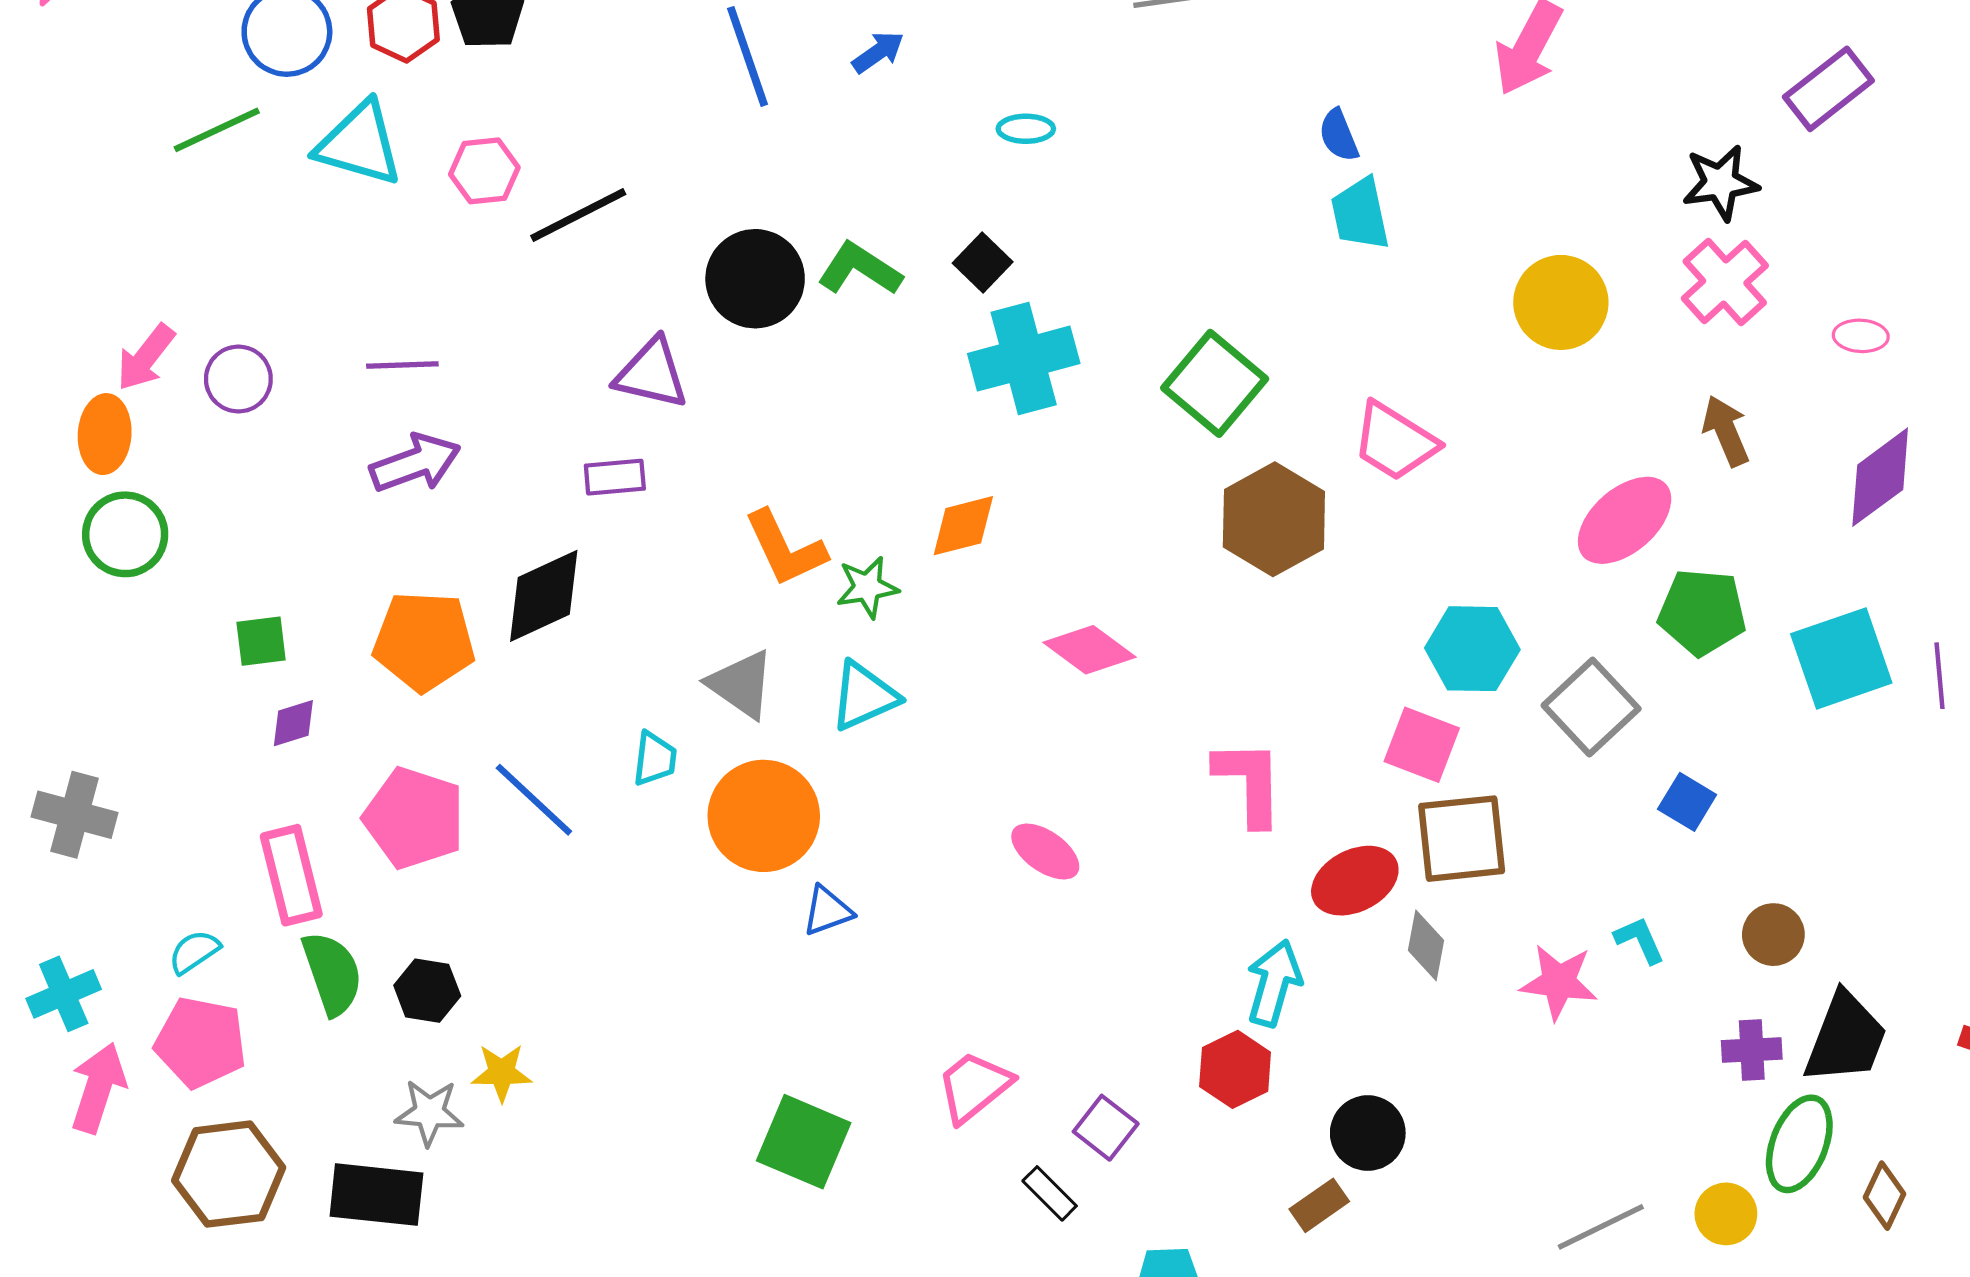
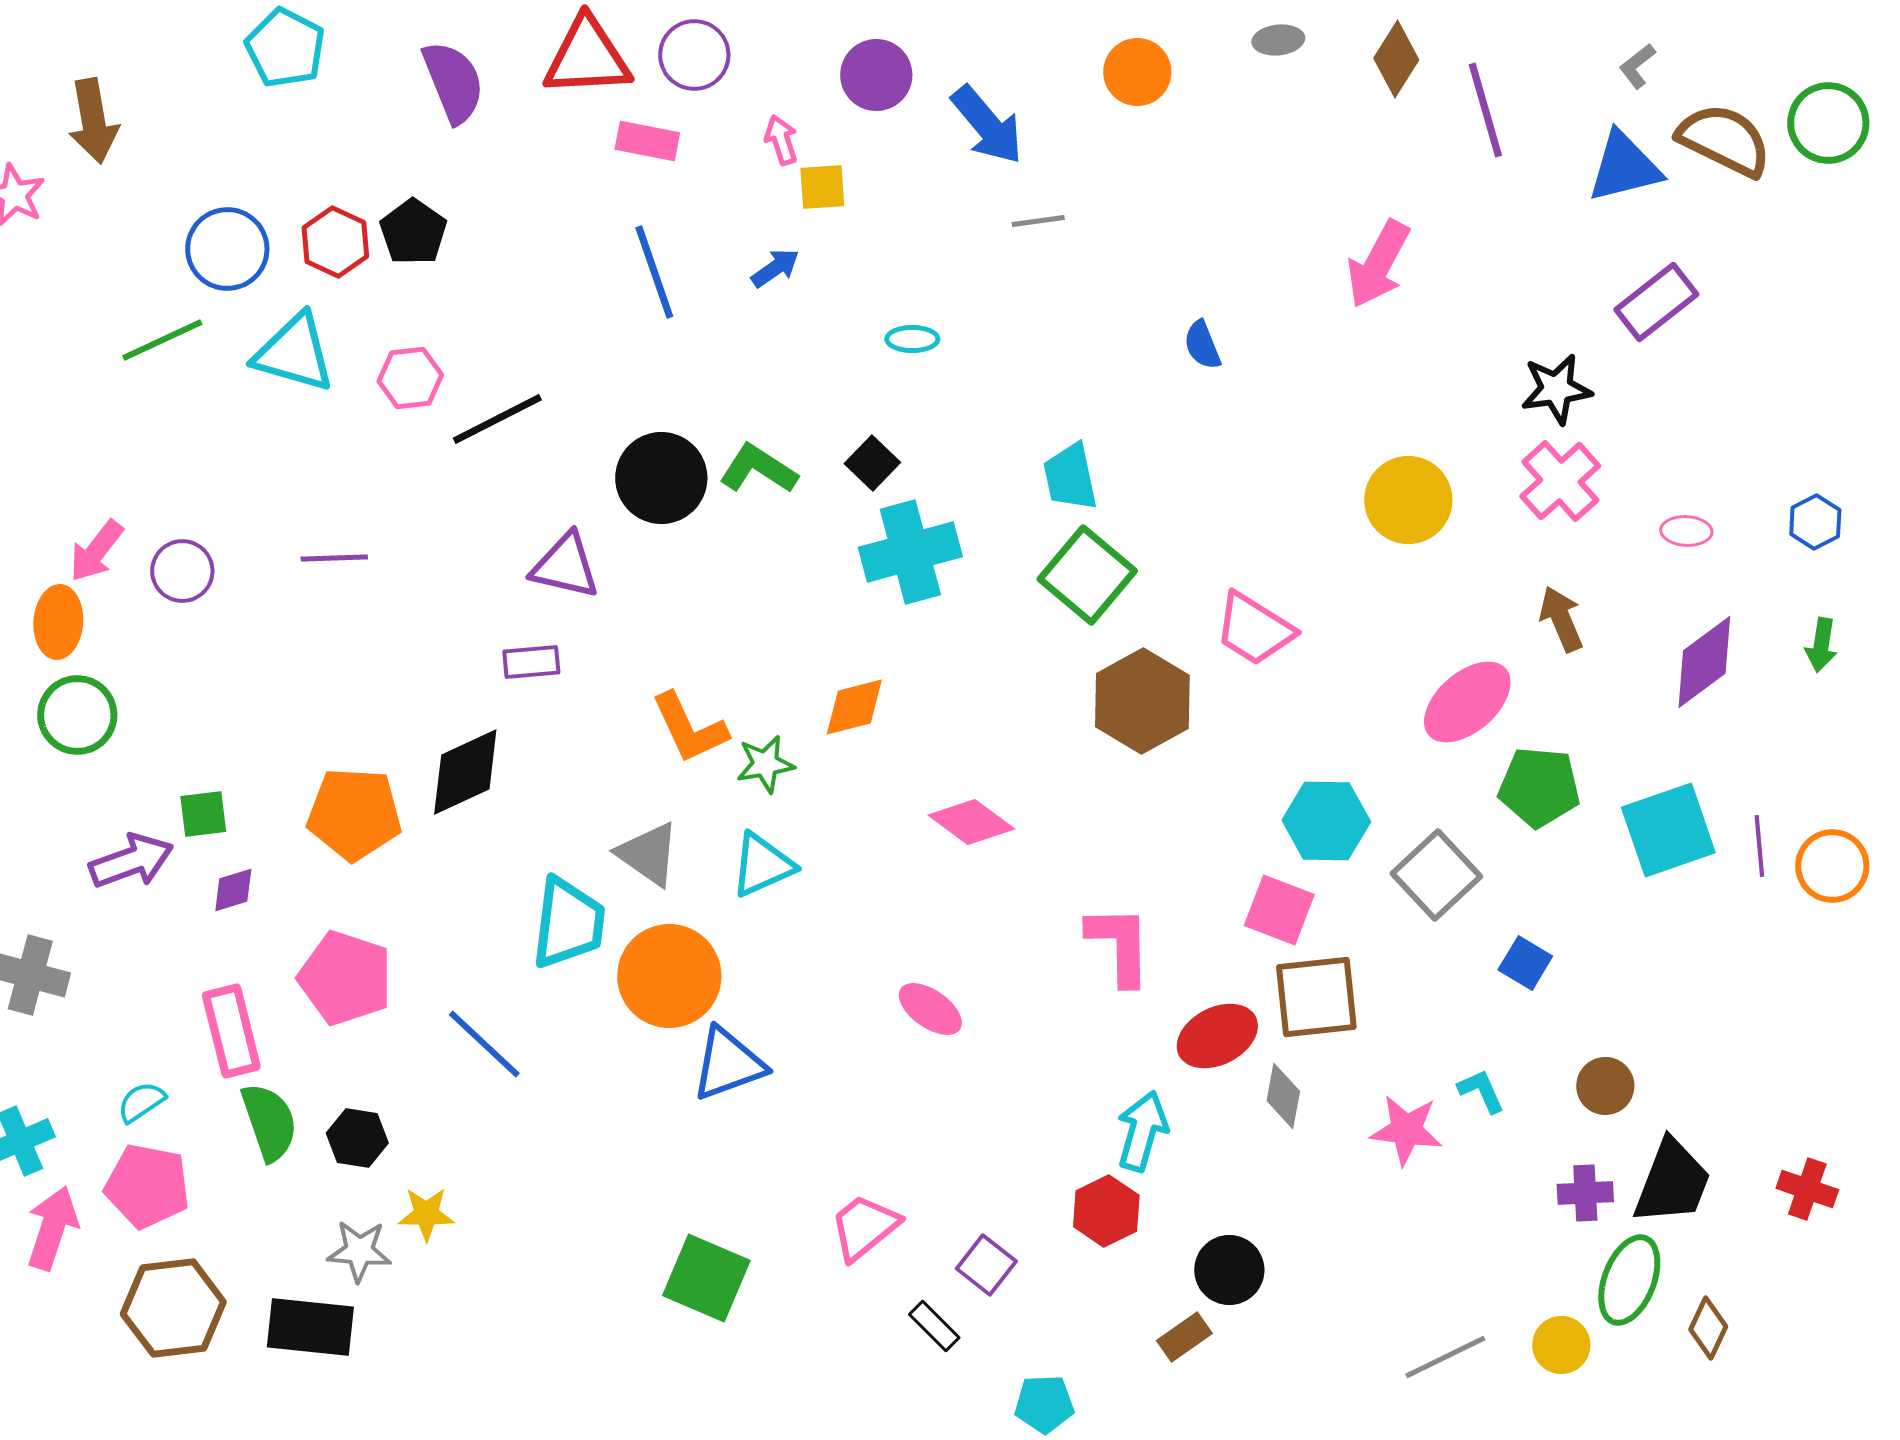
cyan trapezoid: (1360, 214) -> (1070, 477), moved
purple arrow: (415, 463) -> (131, 861), moved
cyan trapezoid: (655, 759) -> (568, 923), size x1.8
blue line: (534, 800) -> (484, 1044), moved
blue triangle: (827, 911) -> (728, 1064), size x1.6

